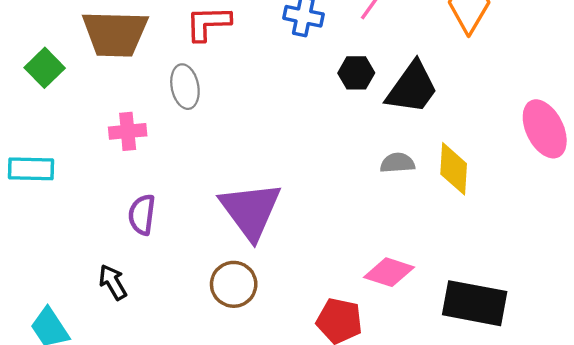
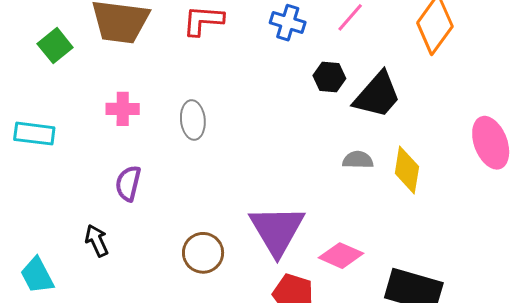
gray ellipse: (185, 87) -> (193, 120), moved
purple triangle: (251, 210) -> (277, 230), moved

